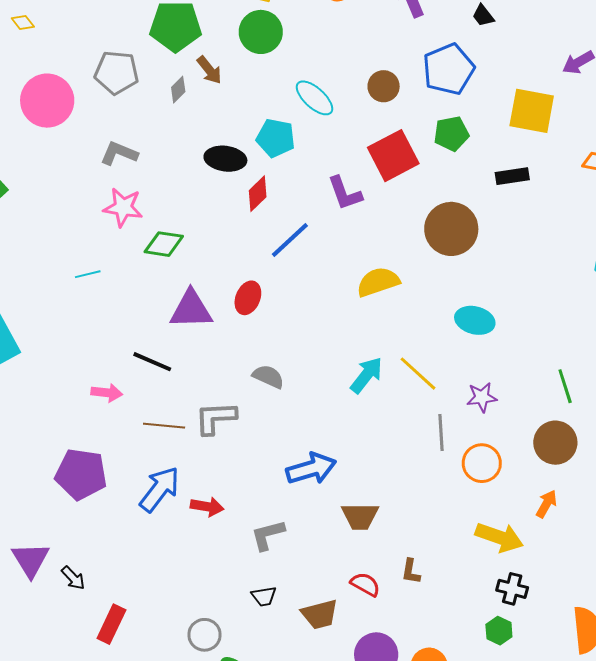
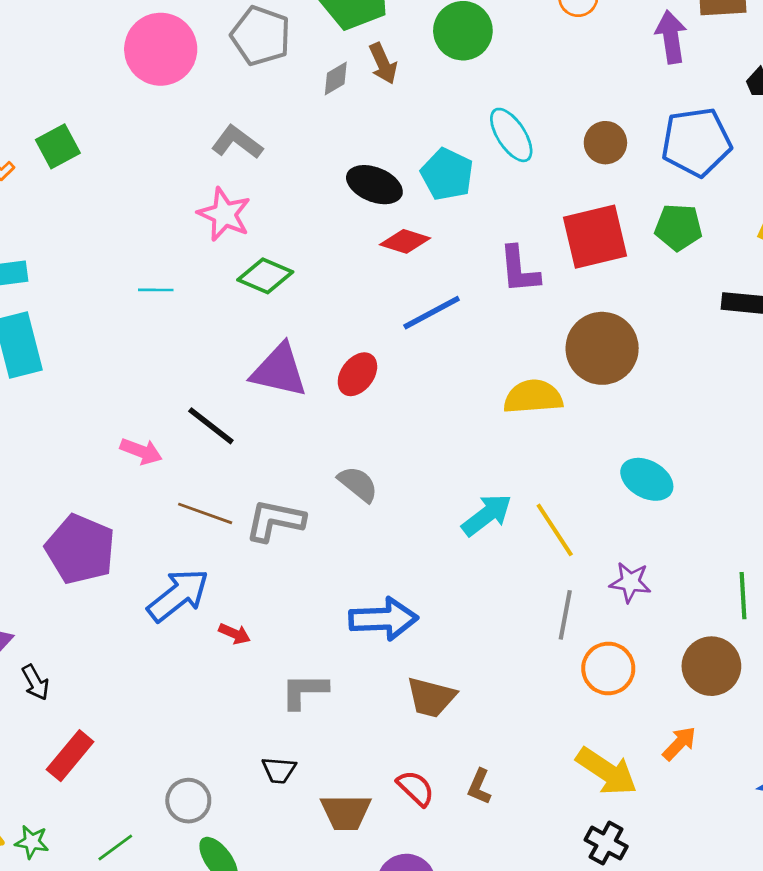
red diamond: (258, 194) -> (405, 241), turned 48
brown circle: (451, 229) -> (602, 348), moved
red arrow: (207, 507) -> (235, 634), size x0.7

